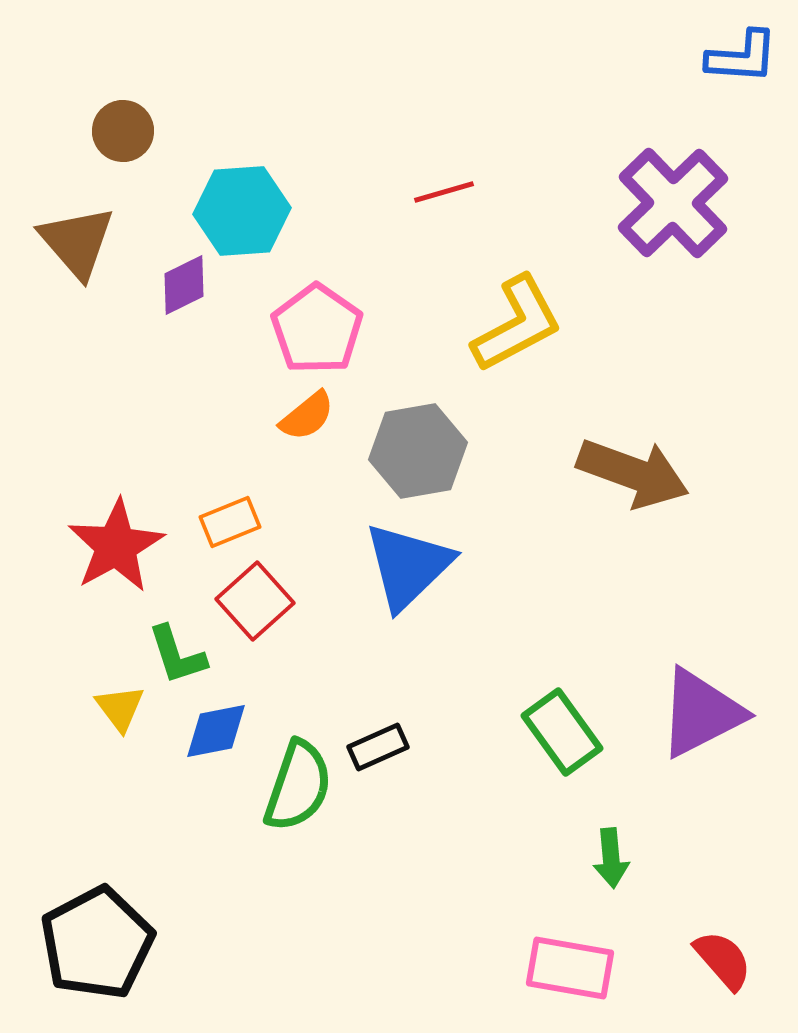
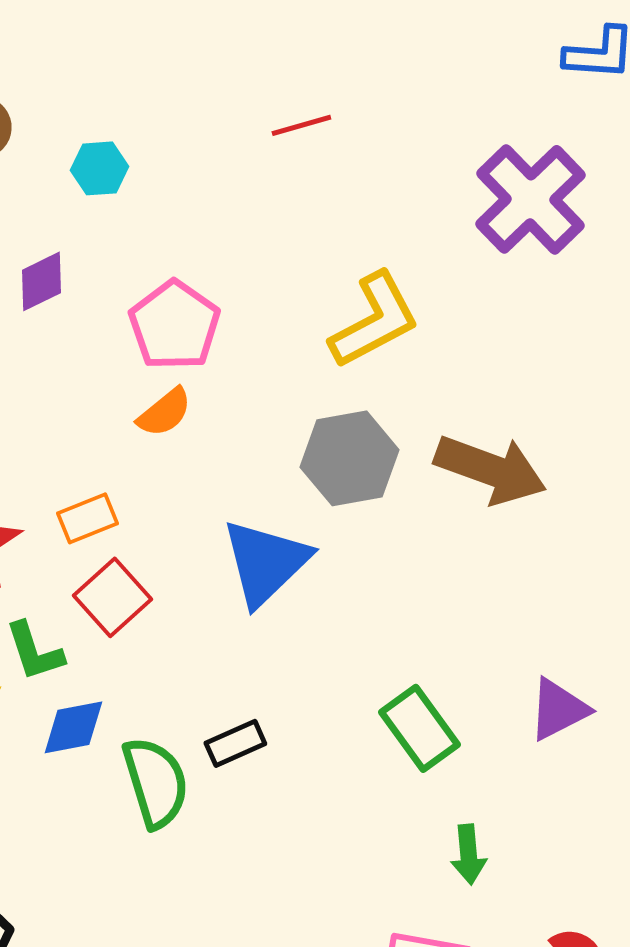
red line: (444, 192) -> (301, 125), moved
cyan hexagon: (242, 211) -> (99, 168), moved, size x0.6
gray hexagon: (418, 451) -> (349, 458), moved
purple triangle: (701, 713) -> (558, 709), size x0.7
green semicircle: (298, 786) -> (155, 782), turned -36

